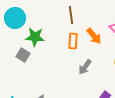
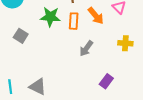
green star: (35, 37) -> (50, 17), moved

